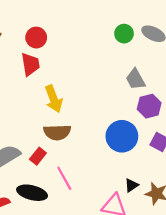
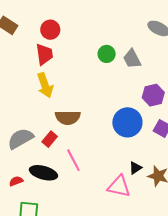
green circle: (124, 34) -> (107, 54), moved
gray trapezoid: (135, 79) -> (132, 59), moved
yellow arrow: (54, 99) -> (45, 85), moved

